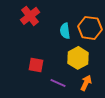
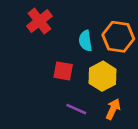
red square: (36, 65) -> (63, 71), moved

